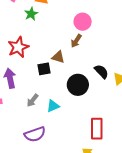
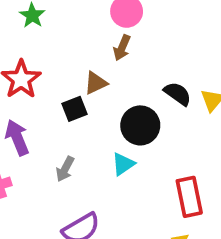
brown triangle: (58, 57) -> (96, 83), turned -32
cyan triangle: (53, 106) -> (123, 164), moved

